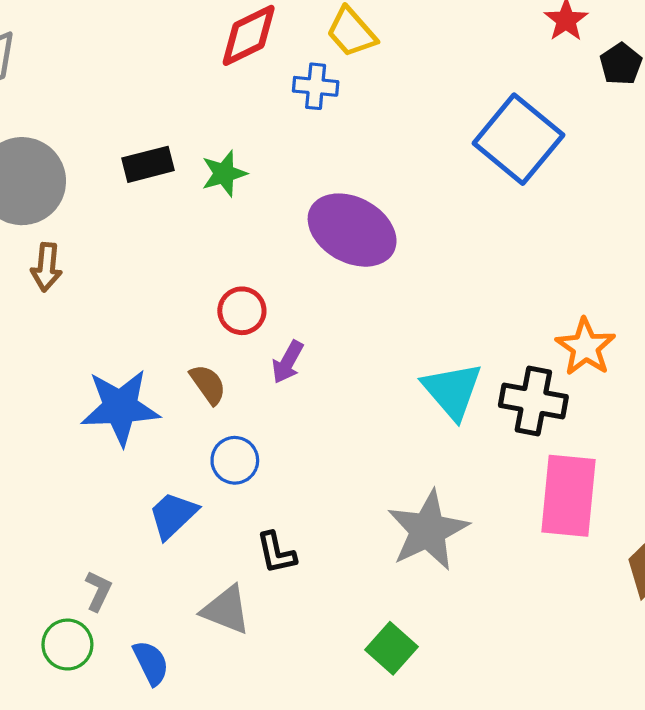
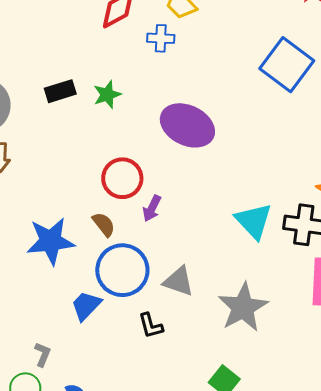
red circle: (242, 311) -> (122, 178), size x1.4
blue circle: (235, 460) -> (122, 270), size x1.8
gray triangle: (226, 610) -> (179, 281), moved

